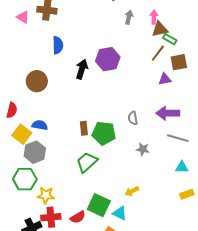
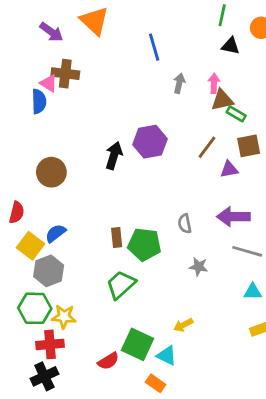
pink triangle: (23, 17) -> (49, 83), moved
blue semicircle: (58, 45) -> (39, 101), moved
brown line: (158, 53) -> (207, 147), moved
blue semicircle: (40, 125) -> (56, 233), turned -49
yellow star: (46, 195) -> (64, 317), moved
red cross: (51, 217) -> (50, 344), moved

